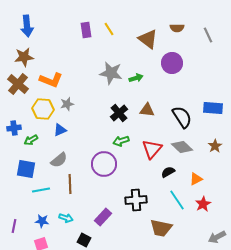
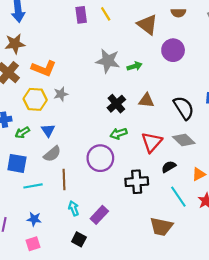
blue triangle: (60, 130) -> (48, 130), moved, turned -40
black cross: (136, 200) -> (137, 182), moved
cyan arrow: (66, 218) -> (74, 208), moved, turned -128

